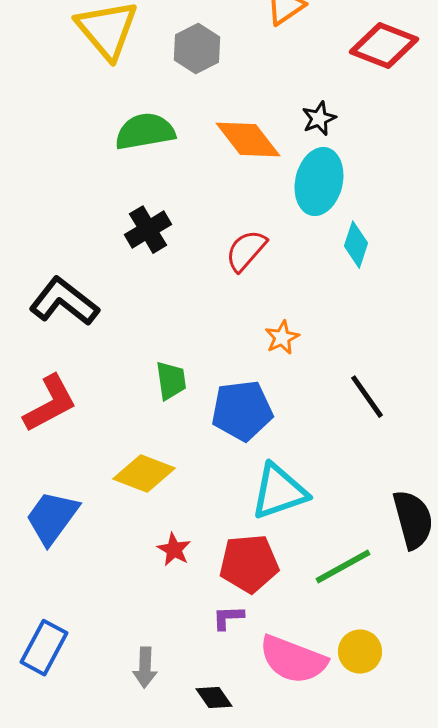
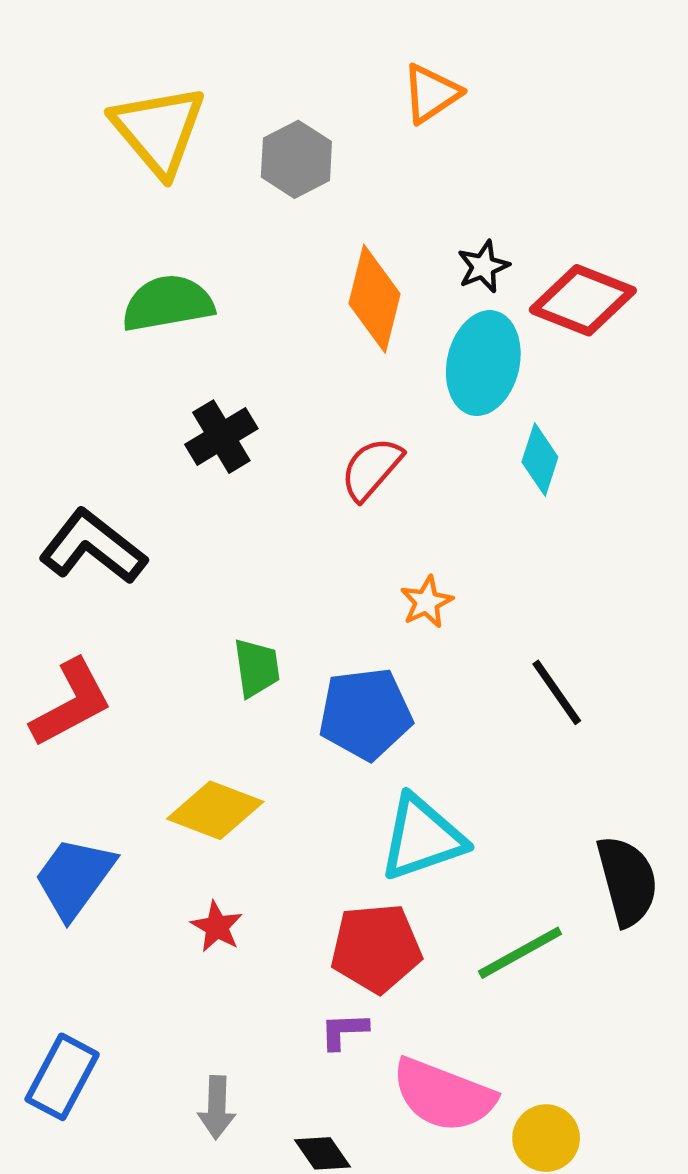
red diamond: (384, 46) -> (583, 300), moved
green semicircle: (145, 132) -> (168, 303), moved
orange diamond: (248, 140) -> (375, 299), turned 52
red star: (174, 550) -> (217, 927), moved
yellow circle: (360, 652) -> (546, 1138), moved

